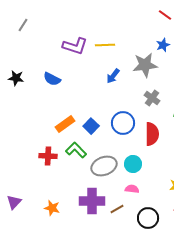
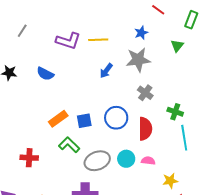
gray line: (23, 25) -> (22, 31), moved
blue star: (163, 45) -> (141, 33), moved
blue square: (91, 126) -> (84, 121), turned 35
red cross: (48, 156) -> (29, 158), moved
pink semicircle: (132, 189) -> (148, 161), moved

